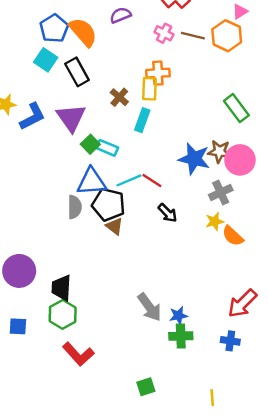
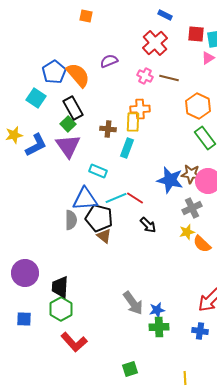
orange hexagon: (227, 36) -> (198, 106), moved
cyan square: (46, 60) -> (36, 98), moved
brown cross: (119, 97) -> (108, 129), turned -35
green square: (90, 144) -> (68, 124), moved

